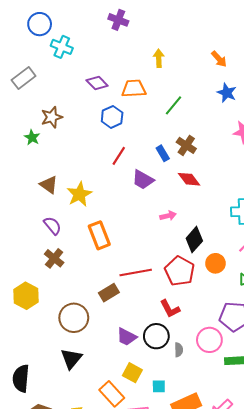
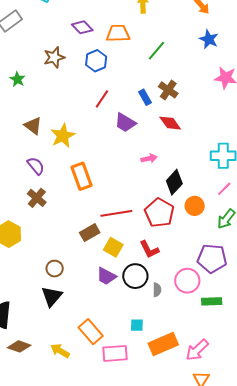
brown star: (52, 117) -> (54, 57), moved
brown circle: (74, 318) -> (55, 269), moved, size x0.6
yellow square: (132, 373) -> (113, 247), moved

